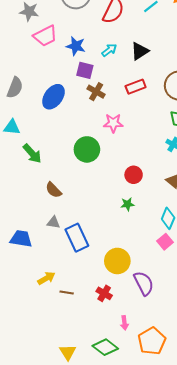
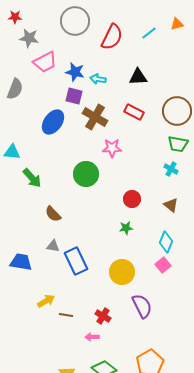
cyan arrow: (109, 50) -> (98, 79), moved, turned -133
black triangle: (140, 51) -> (138, 77), turned 30
purple square: (85, 70) -> (74, 96), moved
red rectangle: (136, 87) -> (134, 112), turned 48
gray semicircle: (15, 88) -> (15, 89), moved
brown cross: (96, 92) -> (95, 117), size x1.4
yellow circle: (117, 261) -> (122, 272), moved
pink arrow: (124, 323) -> (92, 337), moved, turned 96

